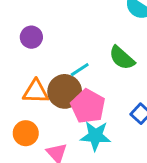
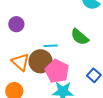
cyan line: (80, 70) -> (51, 46), turned 32
orange triangle: (36, 92) -> (20, 62), turned 42

